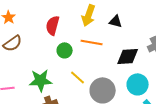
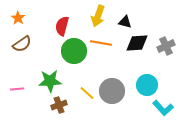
green circle: (65, 50) -> (74, 51), size x1.6
black diamond: (128, 56) -> (137, 43), moved
yellow line: (78, 77) -> (87, 93), moved

